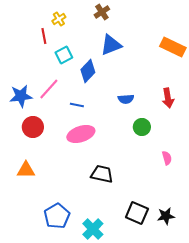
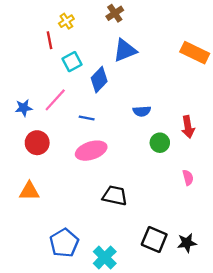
blue star: (21, 96) -> (24, 108), size x0.7
red arrow: (168, 98) -> (188, 127), moved

